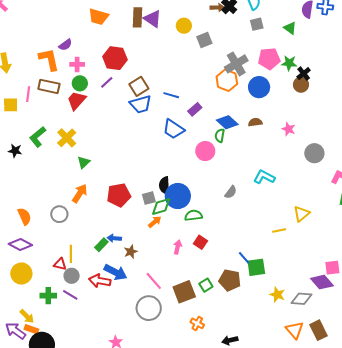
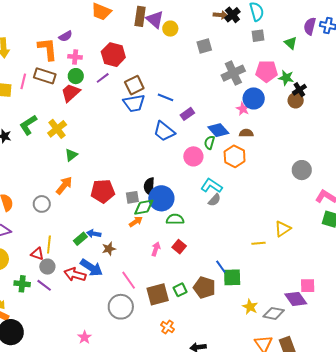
yellow circle: (184, 26) -> (170, 29), moved
orange hexagon: (227, 80) -> (235, 156), moved
pink star: (289, 129) -> (243, 109), moved
cyan L-shape: (264, 177) -> (211, 186), moved

